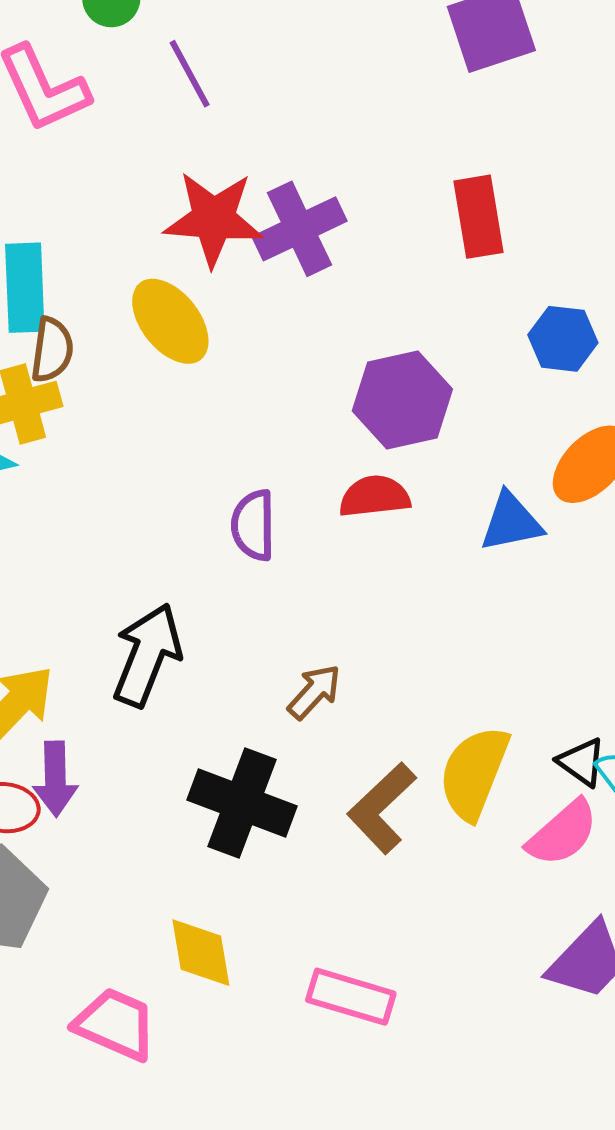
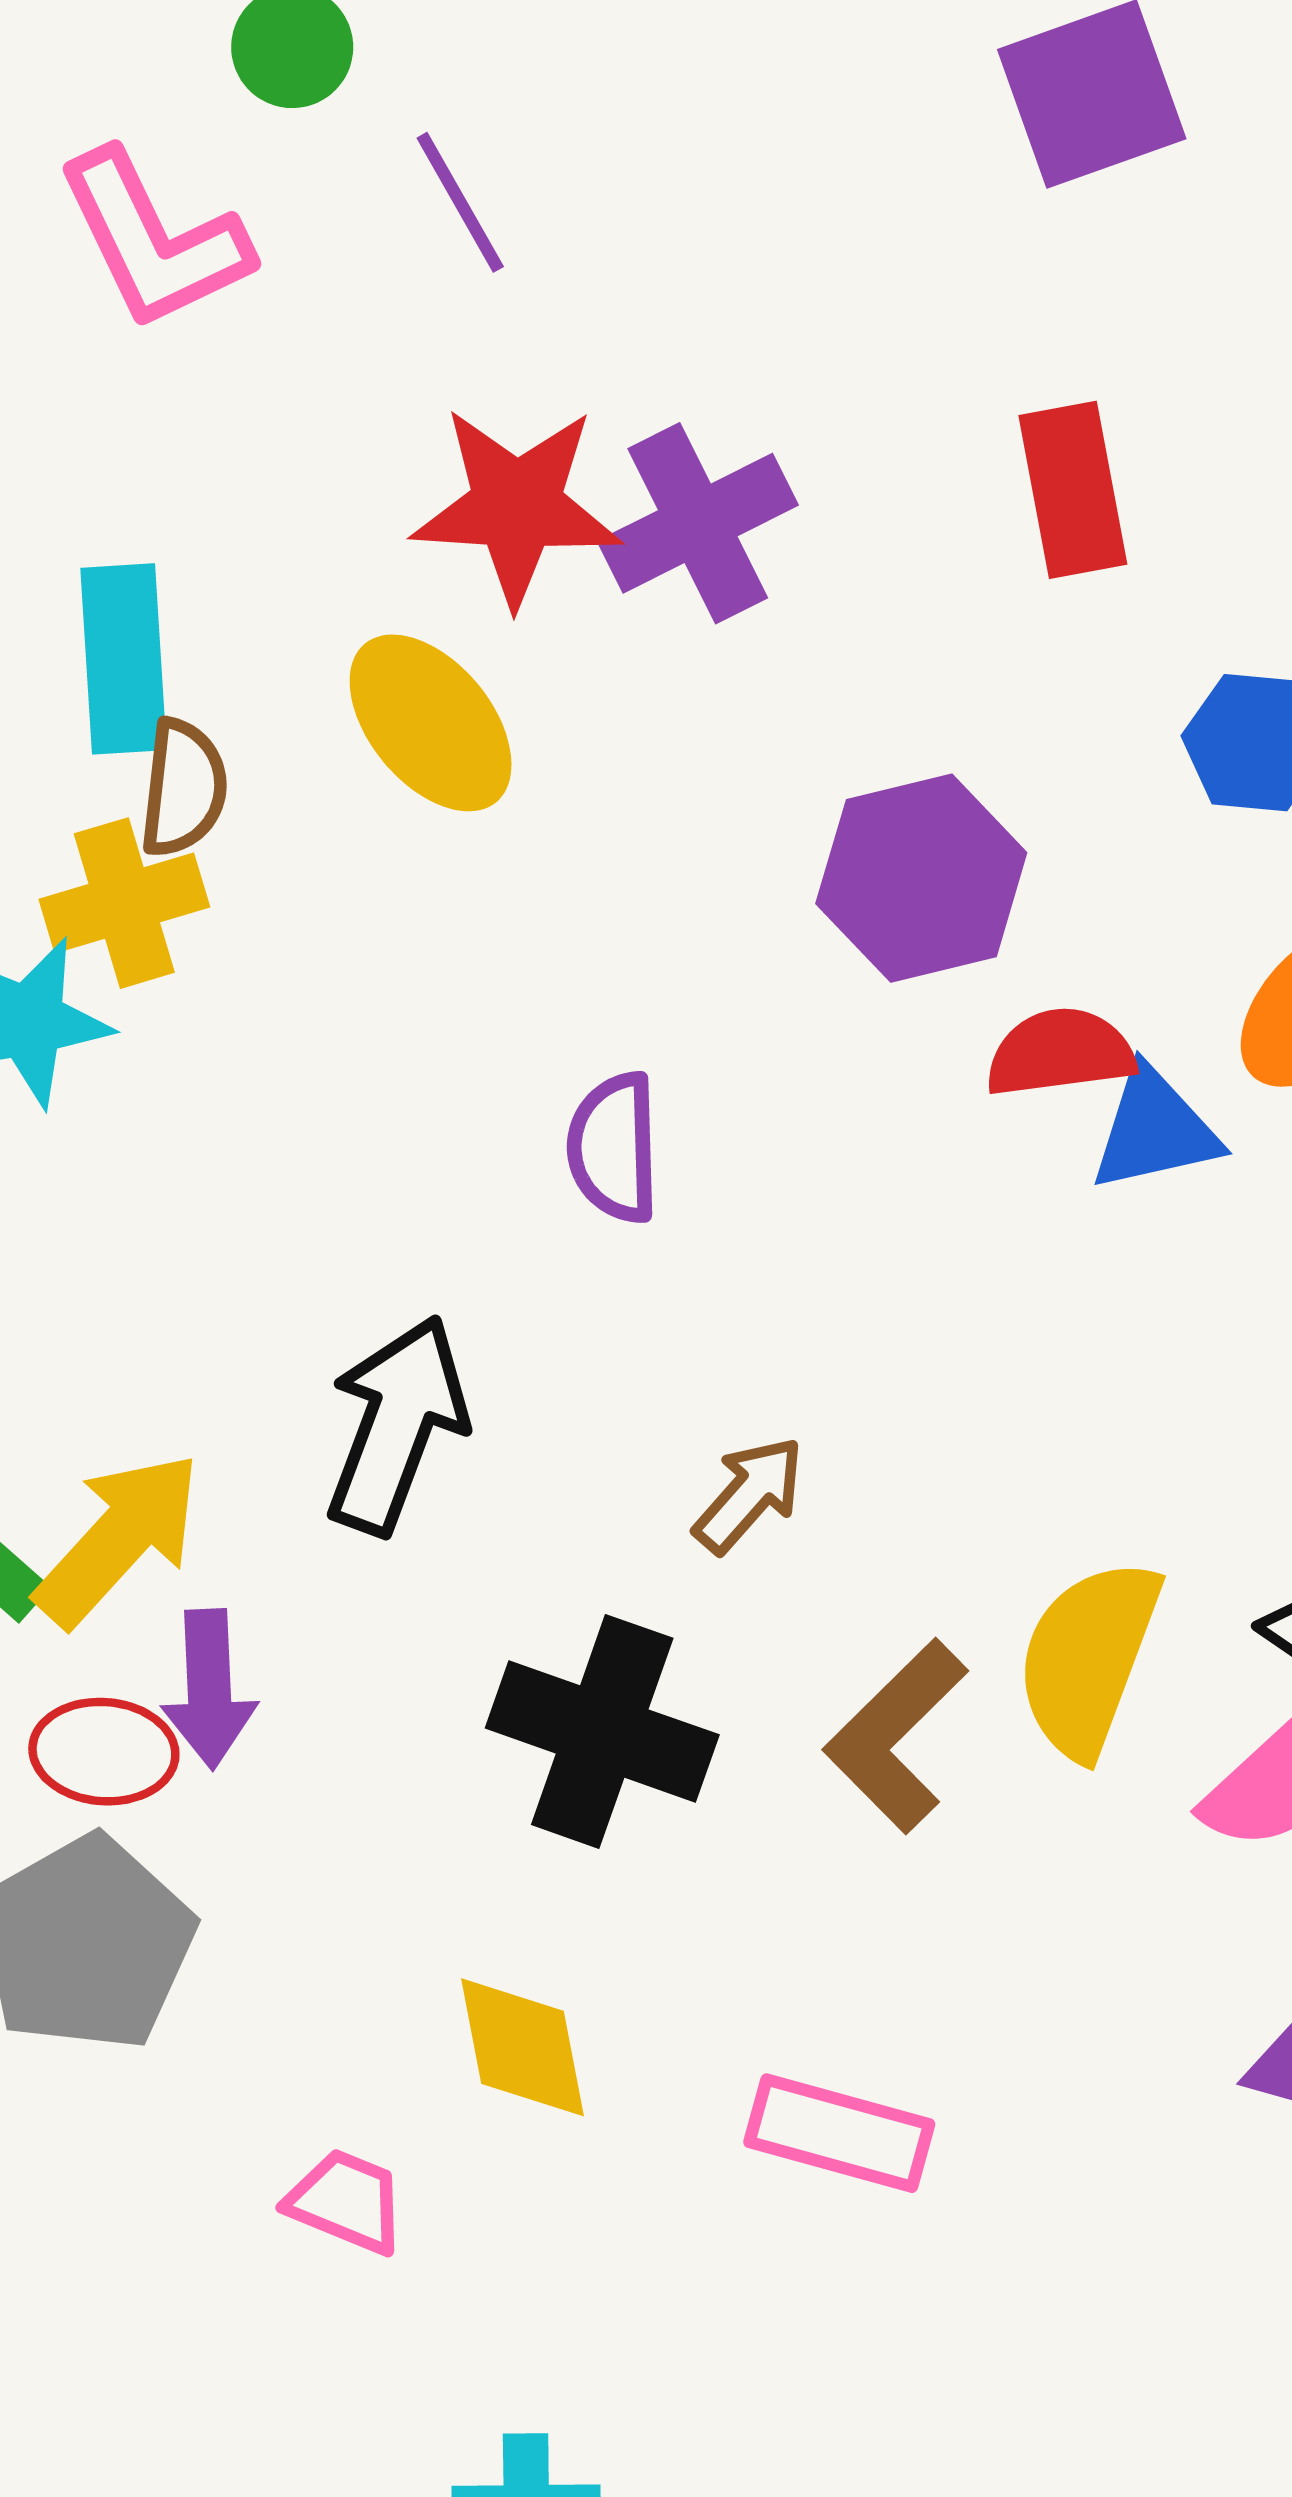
red semicircle: (375, 496) -> (1060, 1053), moved
pink trapezoid: (115, 1024) -> (346, 2201), size x0.7

